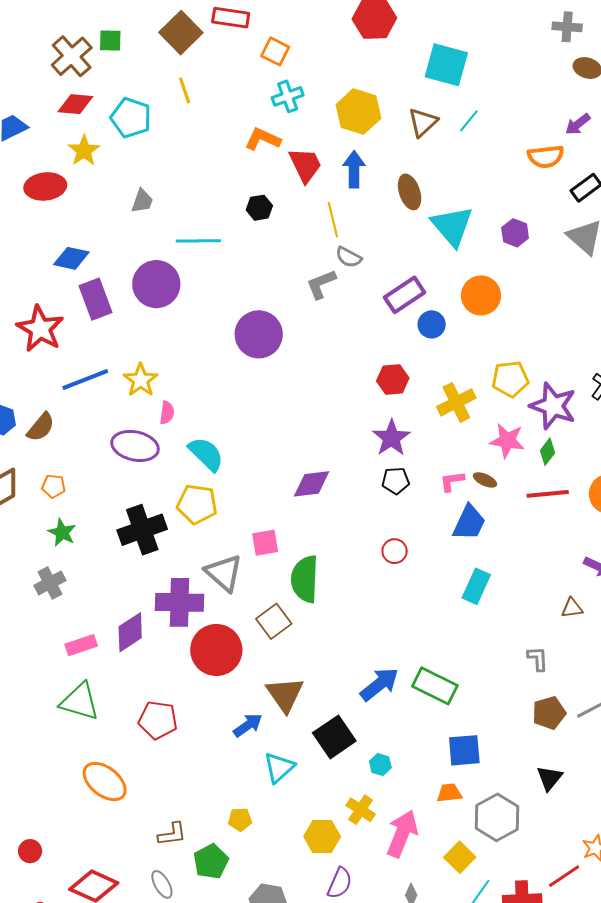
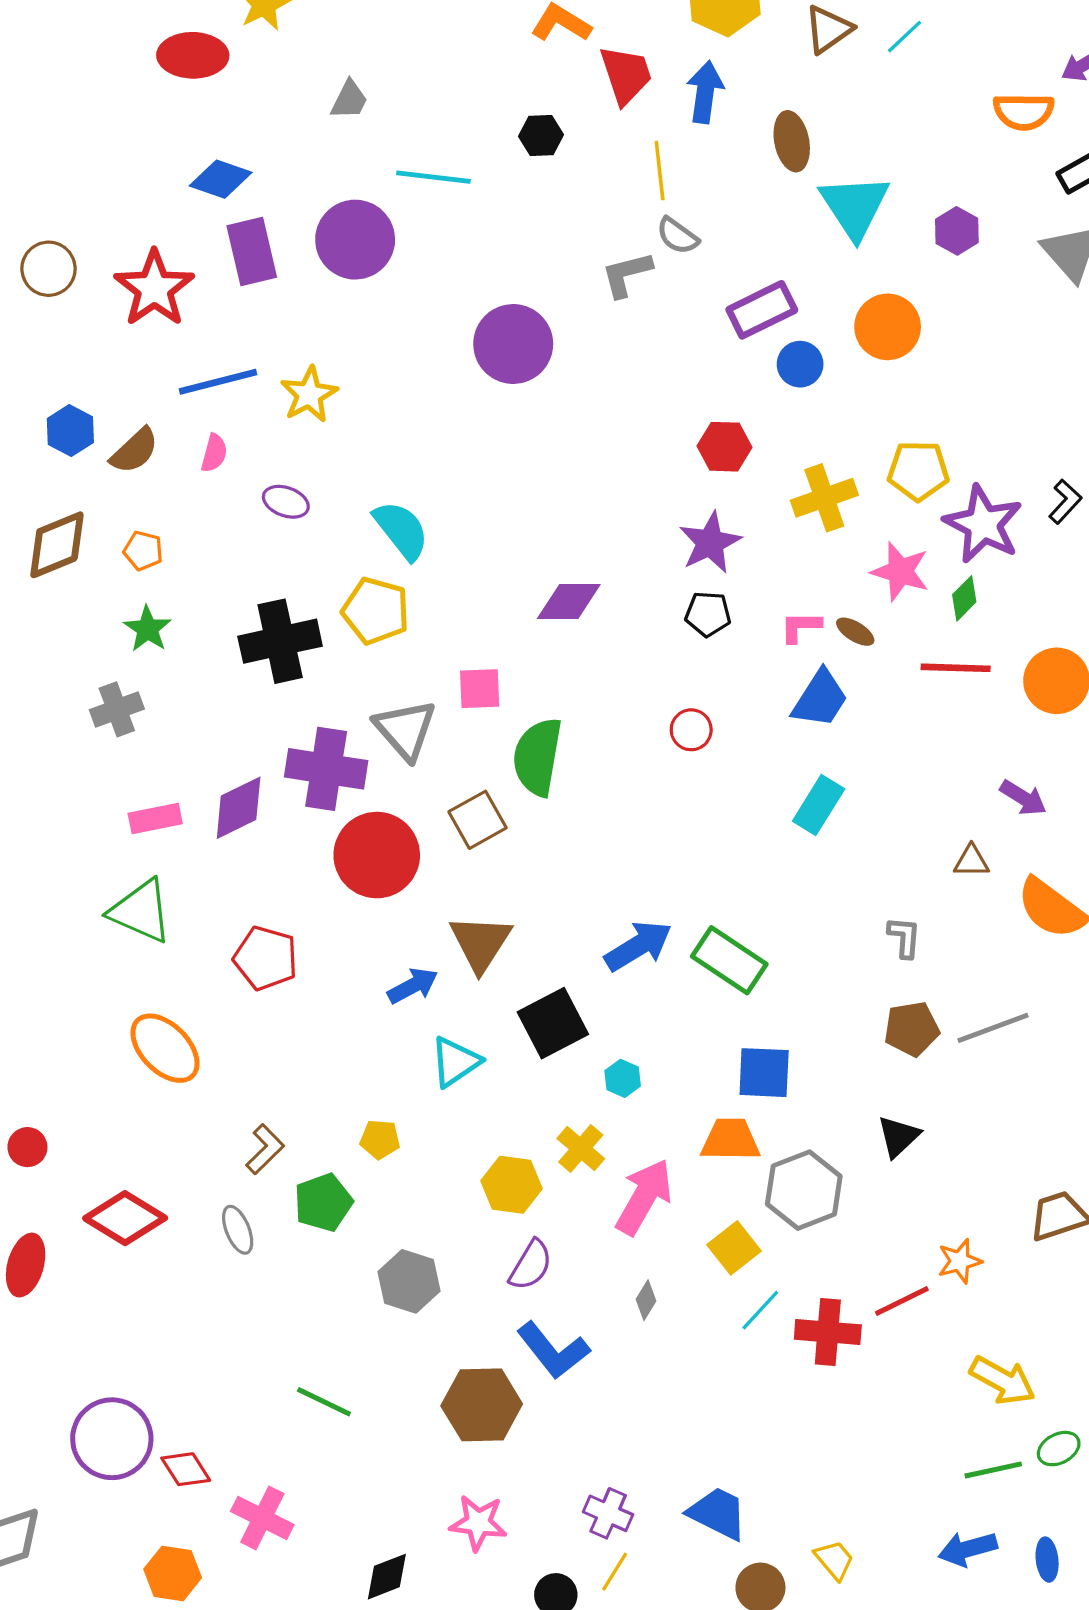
pink semicircle: (167, 413) -> (214, 453), moved
purple ellipse: (135, 446) -> (286, 502), size x0.6
orange trapezoid: (449, 793) -> (731, 1140), size x1.4
brown L-shape: (172, 834) -> (265, 1149), turned -44

